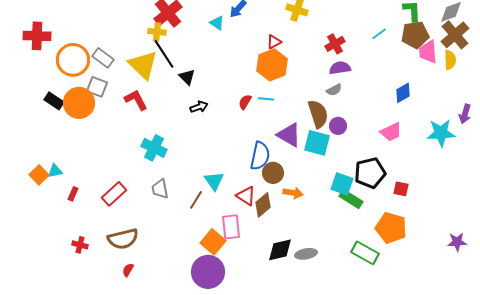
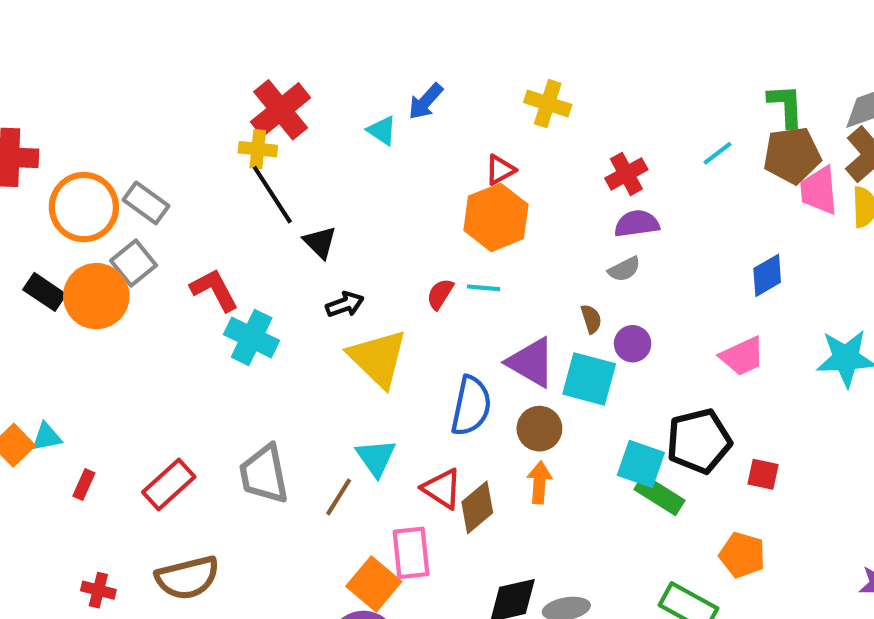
yellow triangle: (143, 65) -> (378, 358), moved
gray square: (97, 87) -> (134, 263), turned 30
brown semicircle: (318, 114) -> (591, 319), size x0.5
cyan cross: (154, 148) -> (252, 338), moved
brown circle: (273, 173) -> (539, 429), moved
gray trapezoid: (160, 189) -> (264, 474), size x1.4
orange arrow: (293, 193) -> (539, 482), turned -96
orange pentagon: (391, 228) -> (742, 555), size x0.7

